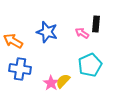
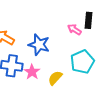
blue star: (47, 32) -> (39, 45), moved
pink star: (51, 83) -> (32, 72), moved

